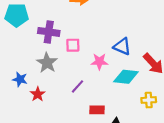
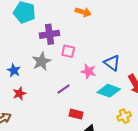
purple cross: (49, 32) -> (49, 34), turned -30
red star: (38, 94) -> (19, 93), moved
yellow cross: (149, 100) -> (124, 116), turned -32

